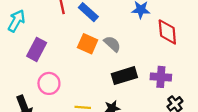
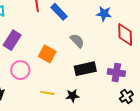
orange square: (88, 44) -> (47, 54), moved

